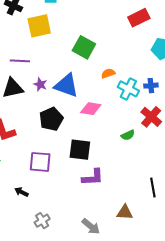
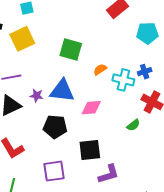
black pentagon: (51, 119) -> (55, 127), turned -30

